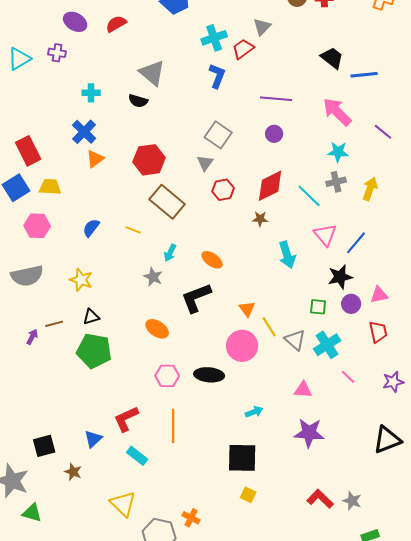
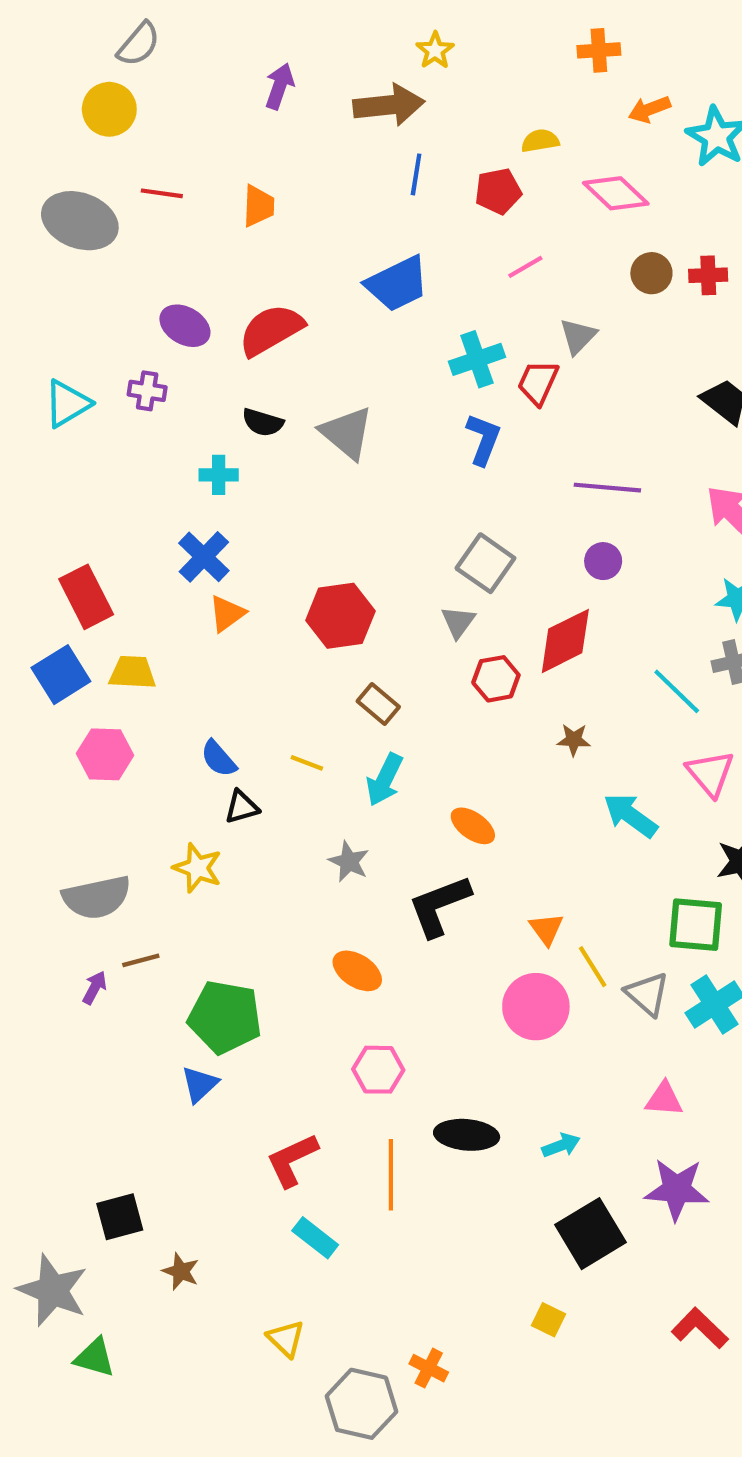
red semicircle: (116, 24) -> (271, 330), size x1.5
red trapezoid: (243, 49) -> (538, 382), turned -30
black semicircle: (138, 101) -> (263, 422), moved
red diamond: (270, 186) -> (565, 641), moved
brown rectangle: (167, 202) -> (378, 704), size x0.6
blue semicircle: (91, 228) -> (219, 759), turned -78
cyan arrow: (170, 253) -> (385, 780), moved, size x1.4
cyan arrow: (287, 255) -> (630, 815), turned 144
gray semicircle: (27, 276) -> (97, 897), moved
green square: (318, 307) -> (696, 925), size x1.6
black triangle: (91, 317) -> (242, 807), moved
black ellipse: (209, 375) -> (467, 1135), moved
blue triangle: (93, 439) -> (200, 1084), moved
black square: (242, 458) -> (591, 1234), moved, turned -32
yellow triangle: (123, 504) -> (286, 1339), size x0.7

